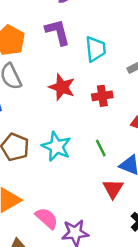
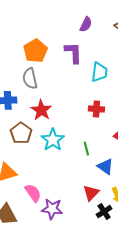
red star: (62, 87) -> (41, 110), moved
red triangle: (113, 189) -> (91, 193), moved

